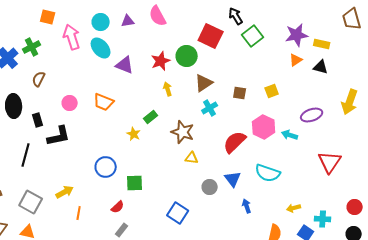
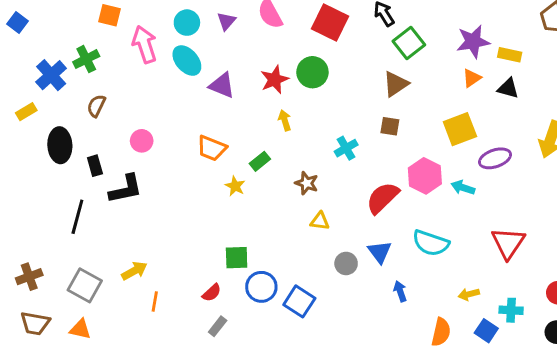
purple triangle: (128, 21) -> (226, 21), turned -40
red square: (211, 36) -> (330, 23), moved
brown triangle: (204, 83) -> (396, 84), moved
yellow square: (272, 91) -> (460, 129), moved, size x1.6
orange trapezoid: (104, 102) -> (212, 148), moved
brown star: (183, 132) -> (307, 183), size x0.7
red triangle: (330, 162) -> (508, 243), moved
blue circle: (106, 167) -> (261, 287), moved

